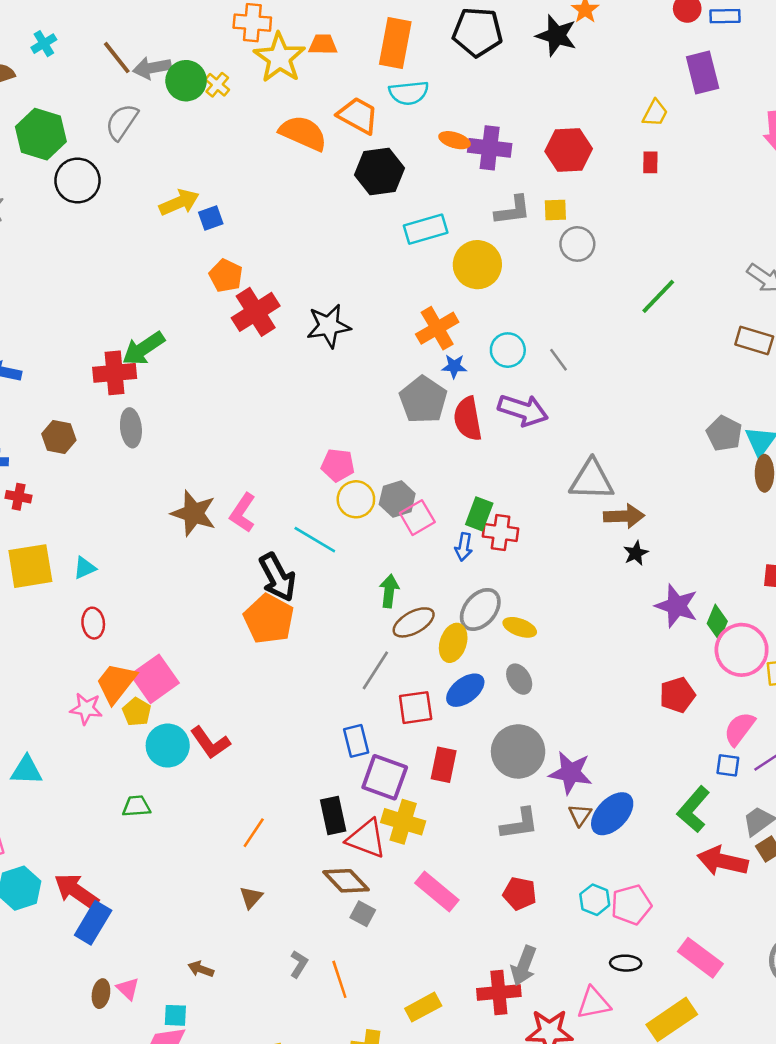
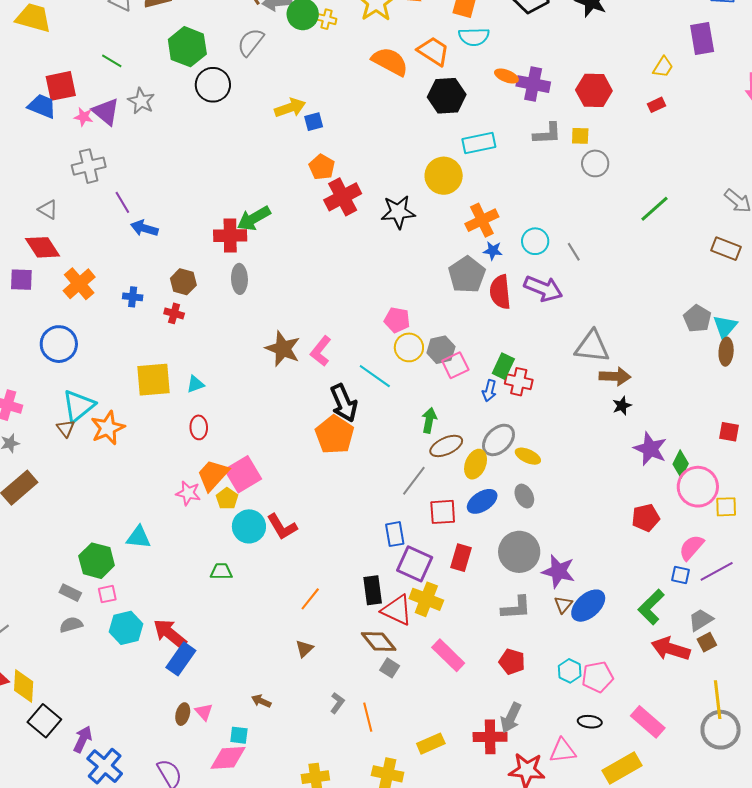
yellow cross: (217, 85) -> (327, 19), turned -30
red rectangle: (650, 162) -> (656, 105), turned 60
yellow circle: (477, 265) -> (444, 176), moved
red cross: (19, 497) -> (174, 313), moved

